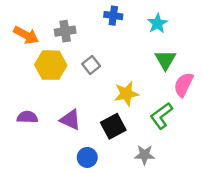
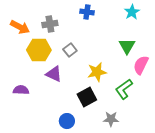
cyan star: (158, 23) -> (132, 12), moved
purple triangle: (70, 120) -> (54, 74), moved

